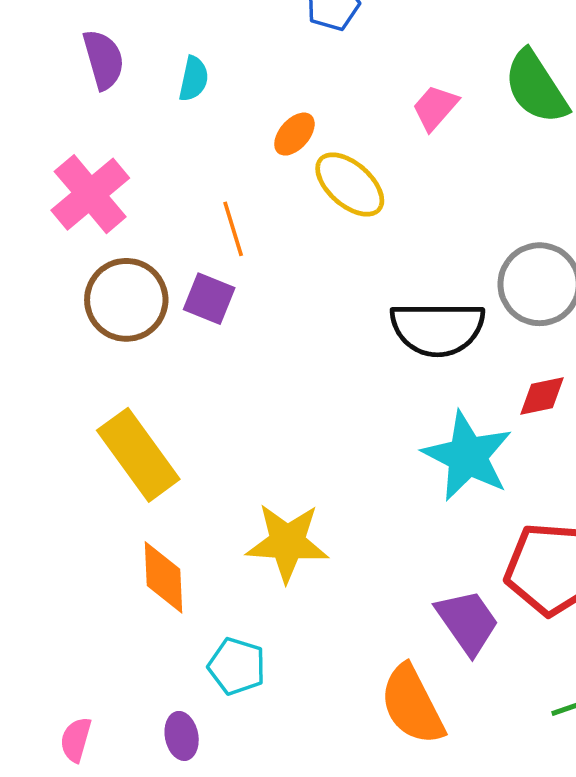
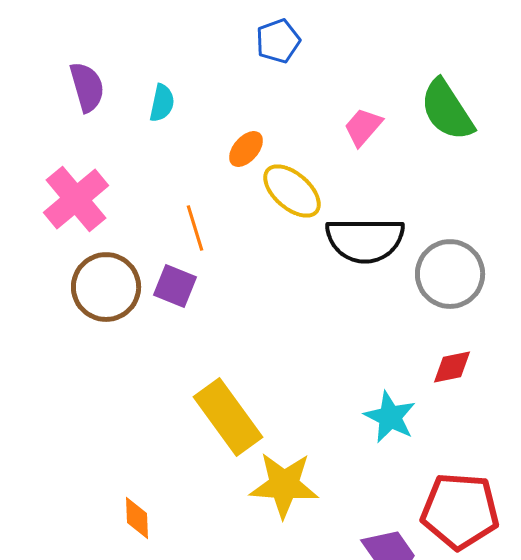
black semicircle: (437, 329) -> (365, 240), moved
yellow rectangle: (138, 455) -> (228, 417), moved
cyan star: (468, 456) -> (390, 417), size x0.7
yellow star: (287, 543) -> (284, 485), moved
orange diamond: (164, 577) -> (137, 518), size x0.7

